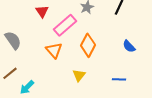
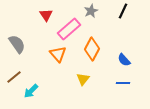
blue semicircle: (129, 46) -> (124, 60), moved

